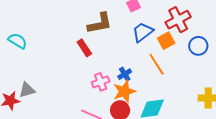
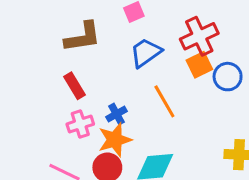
orange square: (166, 41) -> (199, 65), moved
red rectangle: (84, 48) -> (75, 86), moved

